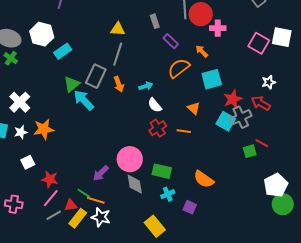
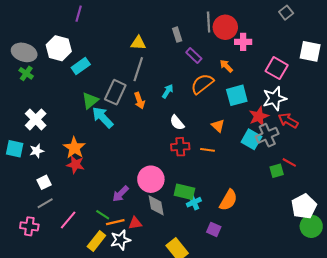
pink square: (259, 43) -> (277, 68), moved
white star: (269, 82) -> (275, 98), moved, size x1.6
cyan arrow: (146, 86) -> (168, 91), moved, turned -40
red cross: (158, 128) -> (180, 147), turned 30
orange star: (44, 129) -> (74, 148), moved, turned -30
red star: (50, 179) -> (75, 164), moved
orange semicircle: (204, 179) -> (228, 200), turned -95
cyan cross: (168, 194) -> (194, 202), moved
orange line: (96, 200) -> (115, 222), turned -30
red triangle: (71, 205) -> (135, 223), moved
gray line: (54, 215) -> (45, 203), moved
white star: (101, 217) -> (120, 240), turned -30

